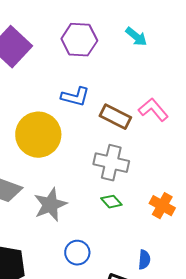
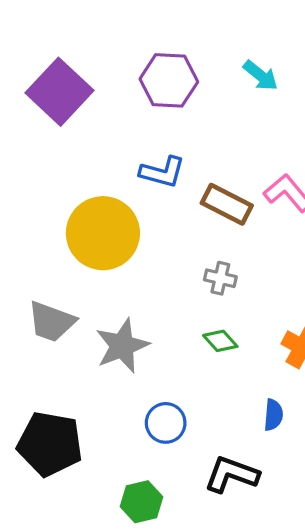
gray cross: (111, 163) -> (220, 278), size x0.6
blue semicircle: (144, 260) -> (273, 415), moved

